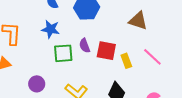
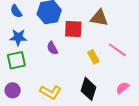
red square: (106, 51) -> (73, 29), moved
green square: (63, 53) -> (16, 60), moved

